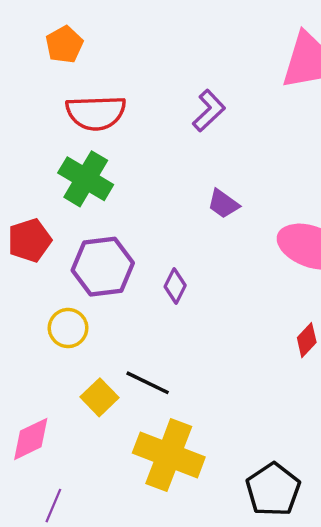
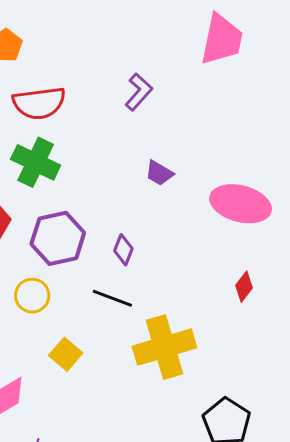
black line: (148, 383) -> (112, 298), moved
yellow cross: (169, 455) -> (164, 347), moved, turned -32

